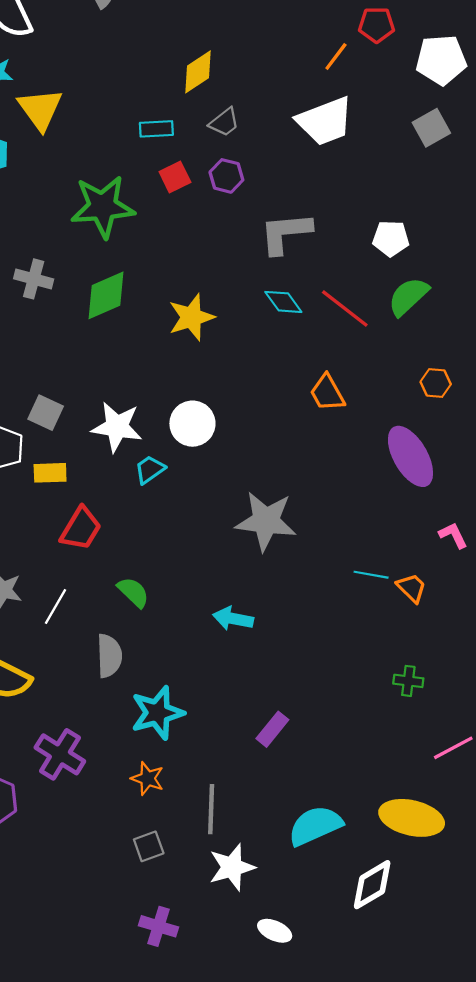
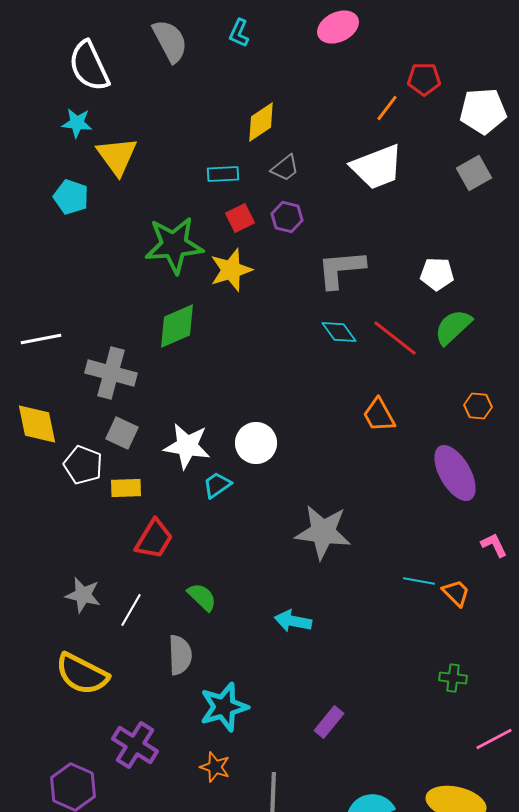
gray cross: (34, 279) -> (111, 373), moved, size x1.4
yellow star: (191, 317) -> (231, 270), moved

